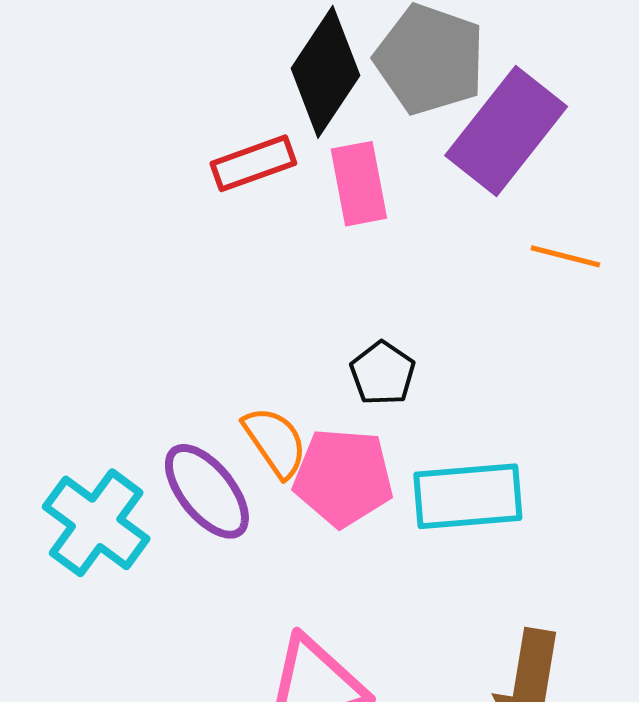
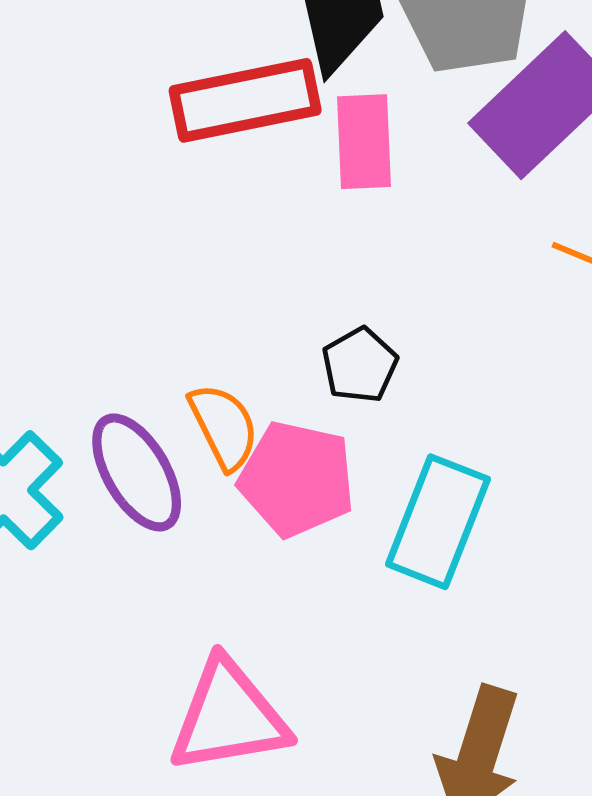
red rectangle: (253, 163) -> (245, 100), size x1.5
cyan rectangle: (468, 496) -> (438, 522), turned -72

